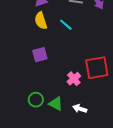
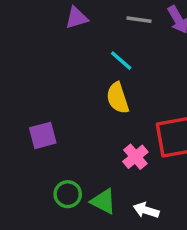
yellow semicircle: (41, 21) -> (118, 98), moved
purple square: (40, 55) -> (43, 135), moved

